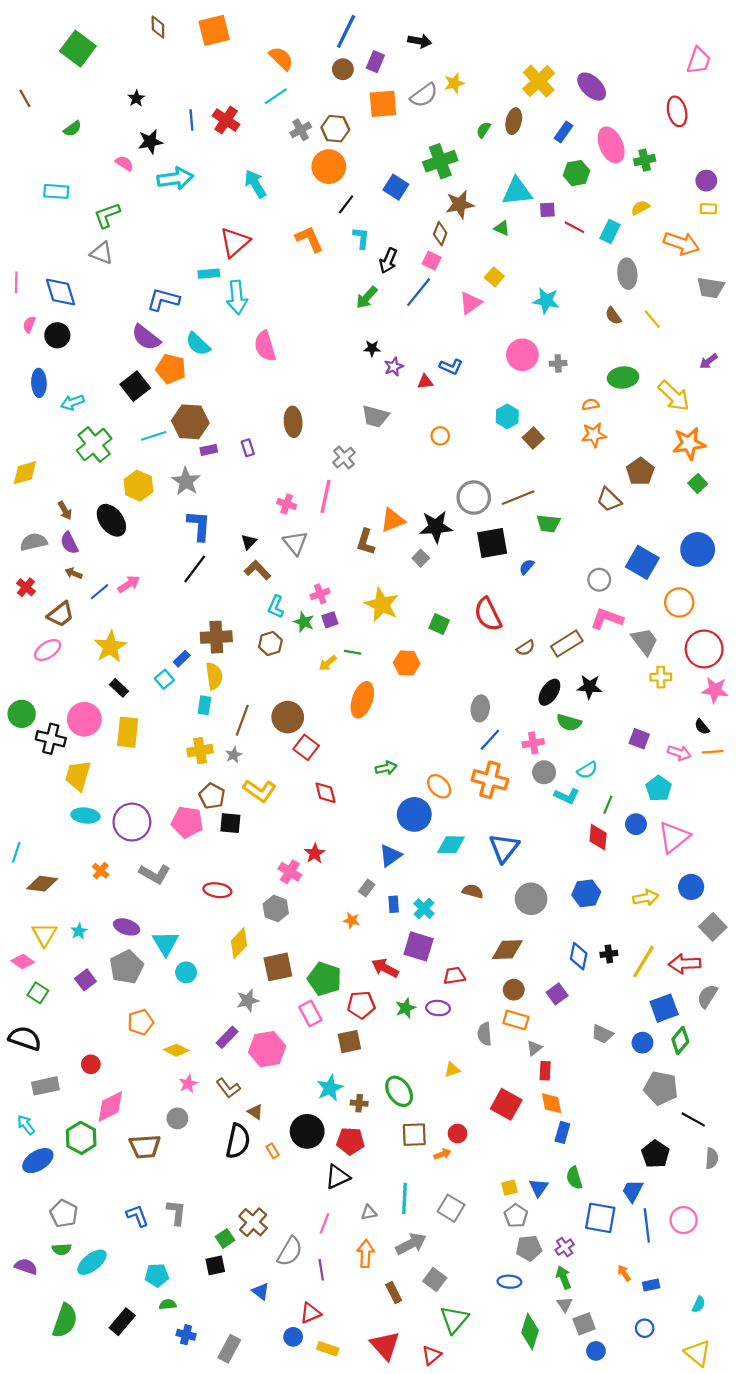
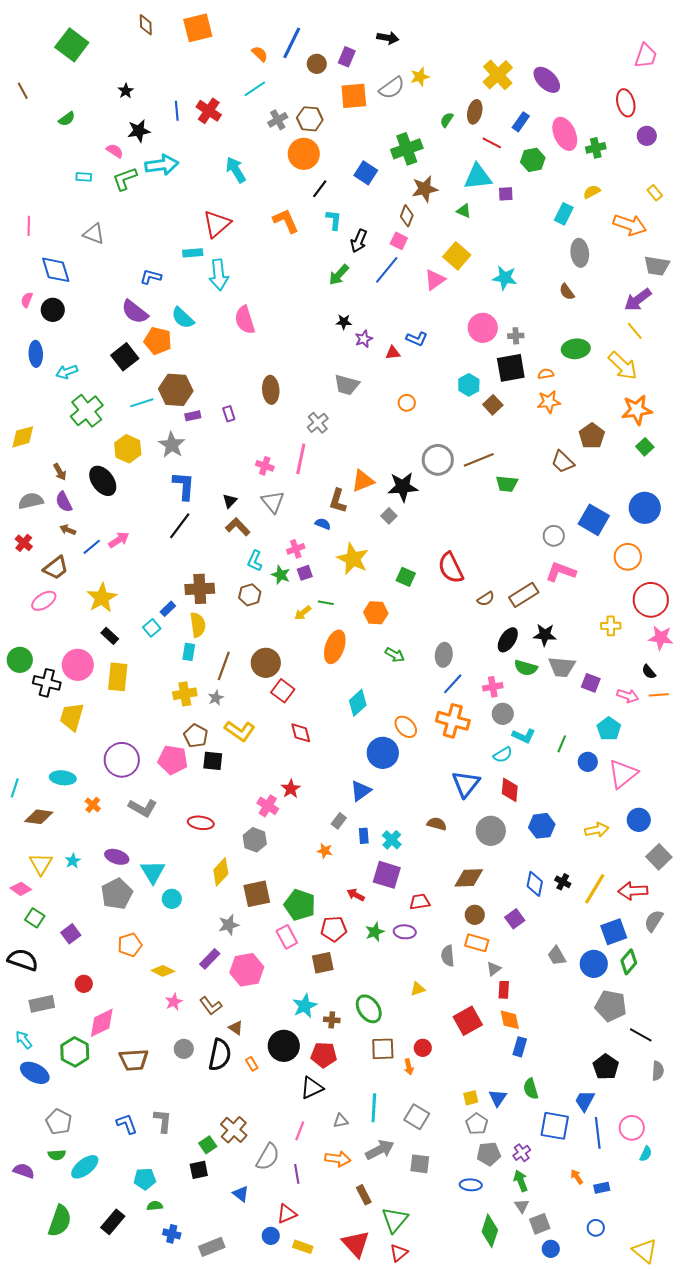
blue line: (346, 31) -> (292, 43), moved
orange semicircle: (281, 58) -> (260, 54), size x0.7
purple circle: (706, 181) -> (647, 136), moved
cyan rectangle: (56, 191) -> (84, 177), moved, size x0.7
yellow rectangle: (708, 209) -> (655, 193), turned 49
green L-shape: (107, 215) -> (125, 179), moved
red line: (574, 227) -> (492, 143), moved
yellow square: (494, 277) -> (457, 256), size x1.5
pink line: (16, 282) -> (29, 226), moved
blue L-shape: (163, 300) -> (151, 277), size x0.7
yellow line: (652, 319) -> (635, 331), moved
purple arrow: (708, 361) -> (638, 300), moved, size x1.6
black square: (492, 543) -> (511, 368), moved
blue semicircle: (527, 567) -> (323, 524), moved, turned 70
gray trapezoid: (645, 641) -> (562, 667), moved, turned 132
green arrow: (386, 768) -> (395, 655), moved, turned 42
cyan semicircle: (587, 770) -> (503, 755), moved
cyan ellipse: (85, 816) -> (63, 778), moved
red diamond: (598, 837) -> (510, 790), moved
cyan diamond: (451, 845) -> (358, 703), moved, turned -44
black cross: (609, 954) -> (563, 882), turned 35
red arrow: (385, 968) -> (356, 895), size x0.7
purple square: (85, 980) -> (71, 934), moved
gray trapezoid: (602, 1034) -> (557, 956), turned 35
blue circle: (642, 1043) -> (594, 964), size x1.4
red square: (506, 1104) -> (468, 1021), turned 32
gray circle: (177, 1118) -> (184, 1049), moved
orange arrow: (442, 1154) -> (409, 1067), turned 98
blue ellipse: (38, 1161) -> (35, 1073), turned 60
orange arrow: (366, 1254) -> (338, 1159), turned 95
gray square: (435, 1280) -> (420, 1164), moved, turned -30
cyan semicircle: (699, 1304) -> (646, 1154), moved
green triangle: (454, 1320) -> (395, 1220), moved
gray rectangle: (229, 1349) -> (212, 1247), turned 40

